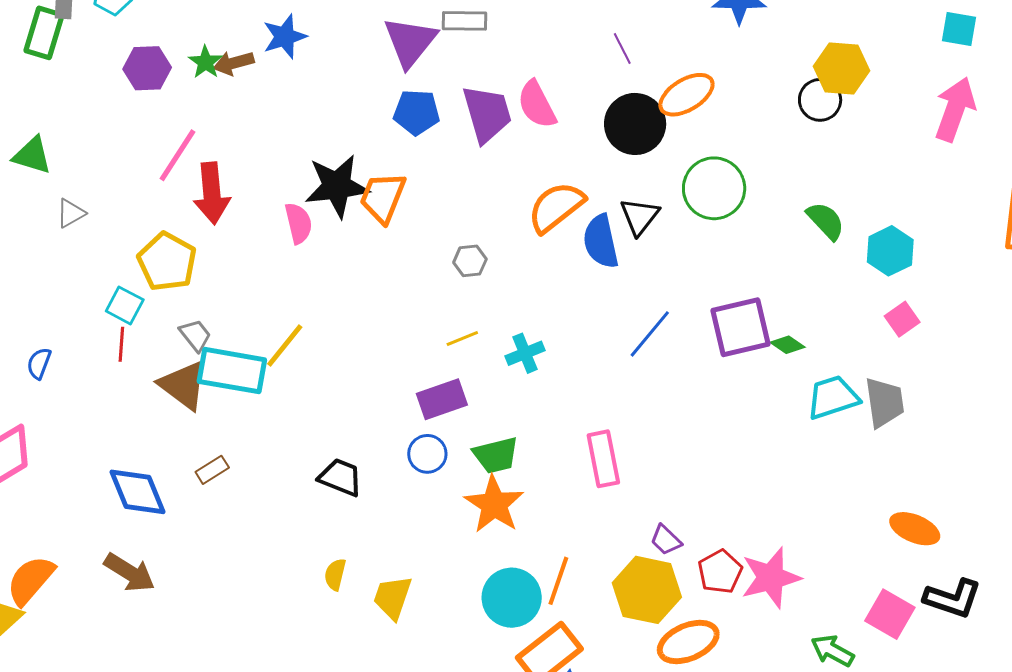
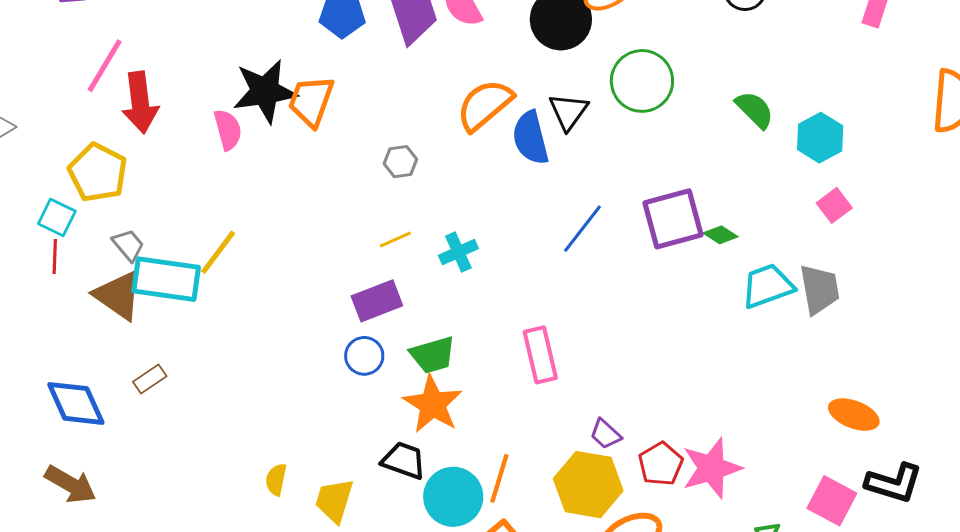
black trapezoid: (340, 477) -> (404, 460), moved

